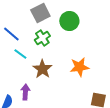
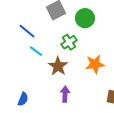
green cross: (42, 38) -> (69, 42), moved
purple arrow: (25, 92) -> (65, 94), moved

